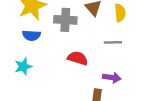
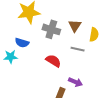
blue semicircle: (31, 35) -> (22, 43), moved
gray line: (113, 42) -> (78, 49), moved

